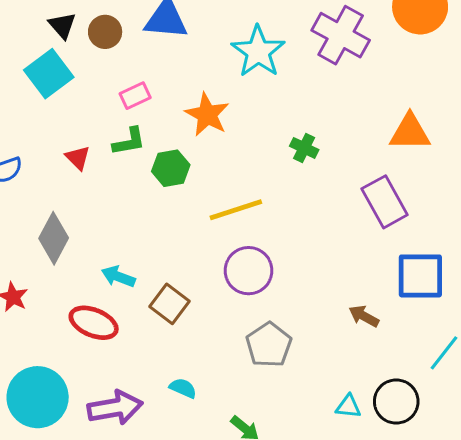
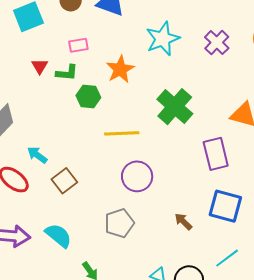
purple cross: (341, 35) -> (217, 43), size x0.7
green cross: (304, 148) -> (175, 107), size x2.0
red triangle: (78, 158) -> (40, 66), moved
purple circle: (249, 271) -> (137, 176), moved
cyan semicircle: (183, 388) -> (58, 235), size x1.6

